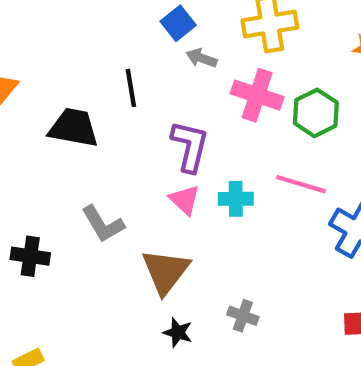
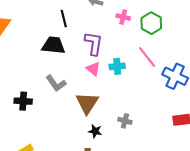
pink cross: (257, 95) -> (123, 17), size x0.6
black trapezoid: (74, 128) -> (53, 45), moved
pink line: (301, 184) -> (147, 57), turned 40

